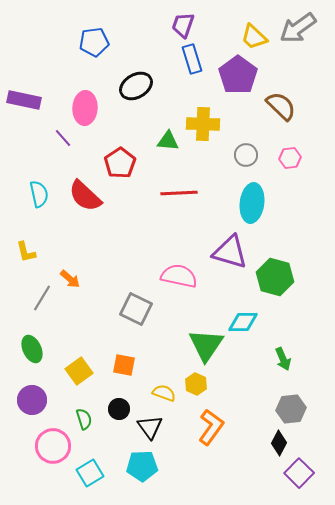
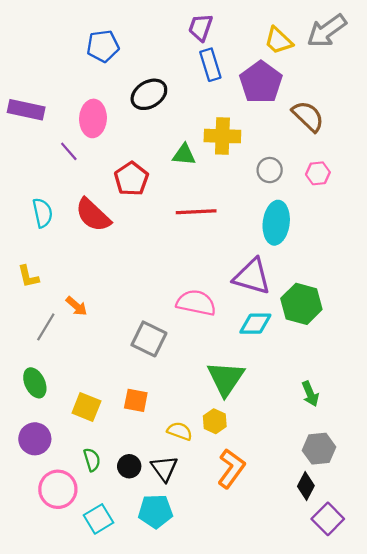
cyan diamond: (243, 322) -> (255, 324), moved
yellow square: (79, 371) -> (86, 407), turned -32
black circle: (119, 409) -> (129, 466), moved

